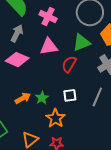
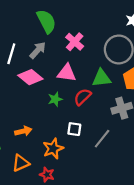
orange arrow: (23, 98) -> (23, 131), moved
green star: (42, 98) -> (55, 99), moved

